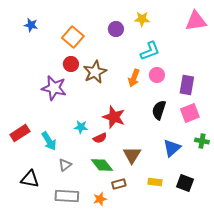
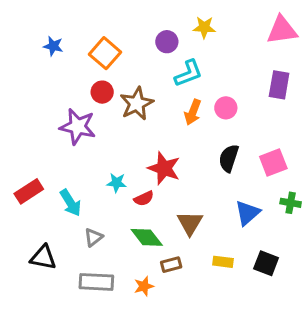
blue star: (31, 25) -> (53, 46), moved
cyan L-shape: (150, 51) -> (188, 73), moved
purple rectangle: (187, 85) -> (279, 85), moved

